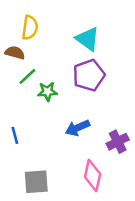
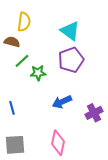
pink diamond: (93, 175) -> (58, 143), moved
gray square: (36, 182) -> (15, 145), moved

